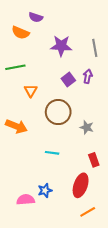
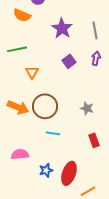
purple star: (61, 46) -> (62, 28), turned 30
purple arrow: (88, 76) -> (96, 58), moved
brown circle: (58, 112) -> (45, 106), moved
red ellipse: (81, 185) -> (69, 173), moved
pink semicircle: (26, 200) -> (20, 154), moved

